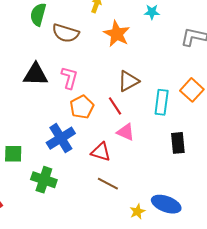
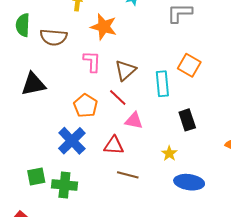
pink L-shape: (69, 78) -> (92, 62), moved
green square: (13, 154) -> (36, 177), moved
yellow star: (137, 211) -> (169, 153), moved

